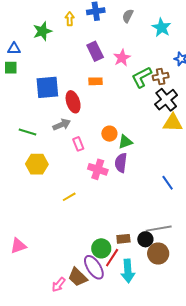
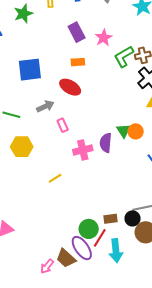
red ellipse: (73, 102) -> (70, 87), moved, turned -40
orange circle: (109, 134) -> (136, 131), moved
green triangle: (125, 142) -> (124, 131), moved, turned -42
pink cross: (98, 169) -> (83, 150), turned -30

